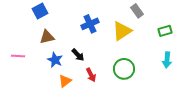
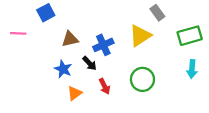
blue cross: (90, 24) -> (103, 45), moved
green rectangle: (165, 31) -> (190, 36), size x1.5
brown triangle: (47, 37) -> (70, 39), moved
pink line: (18, 56) -> (18, 33), moved

